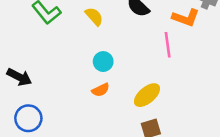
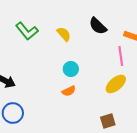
yellow ellipse: (147, 95) -> (116, 84), moved

